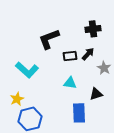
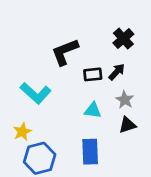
black cross: (93, 29) -> (123, 39), turned -35
gray star: (104, 68) -> (125, 100), moved
blue rectangle: (79, 113) -> (90, 152), moved

